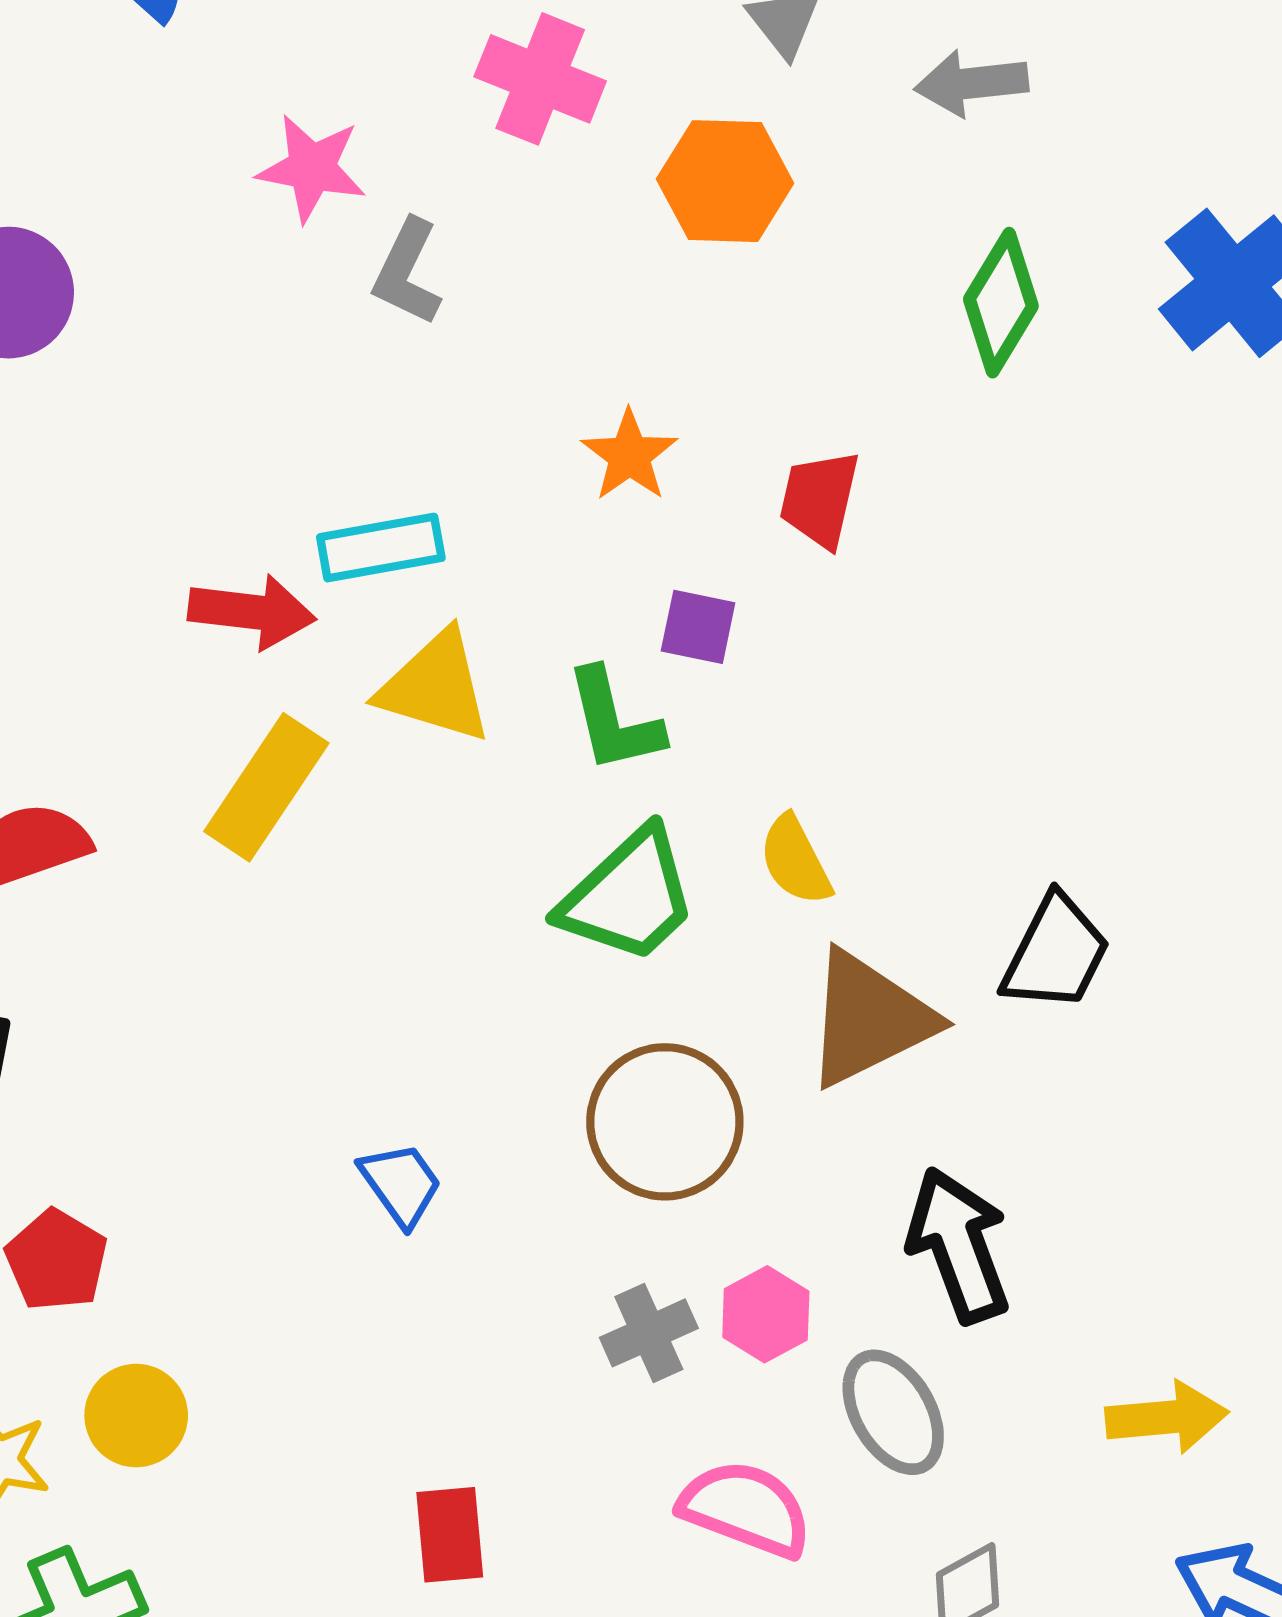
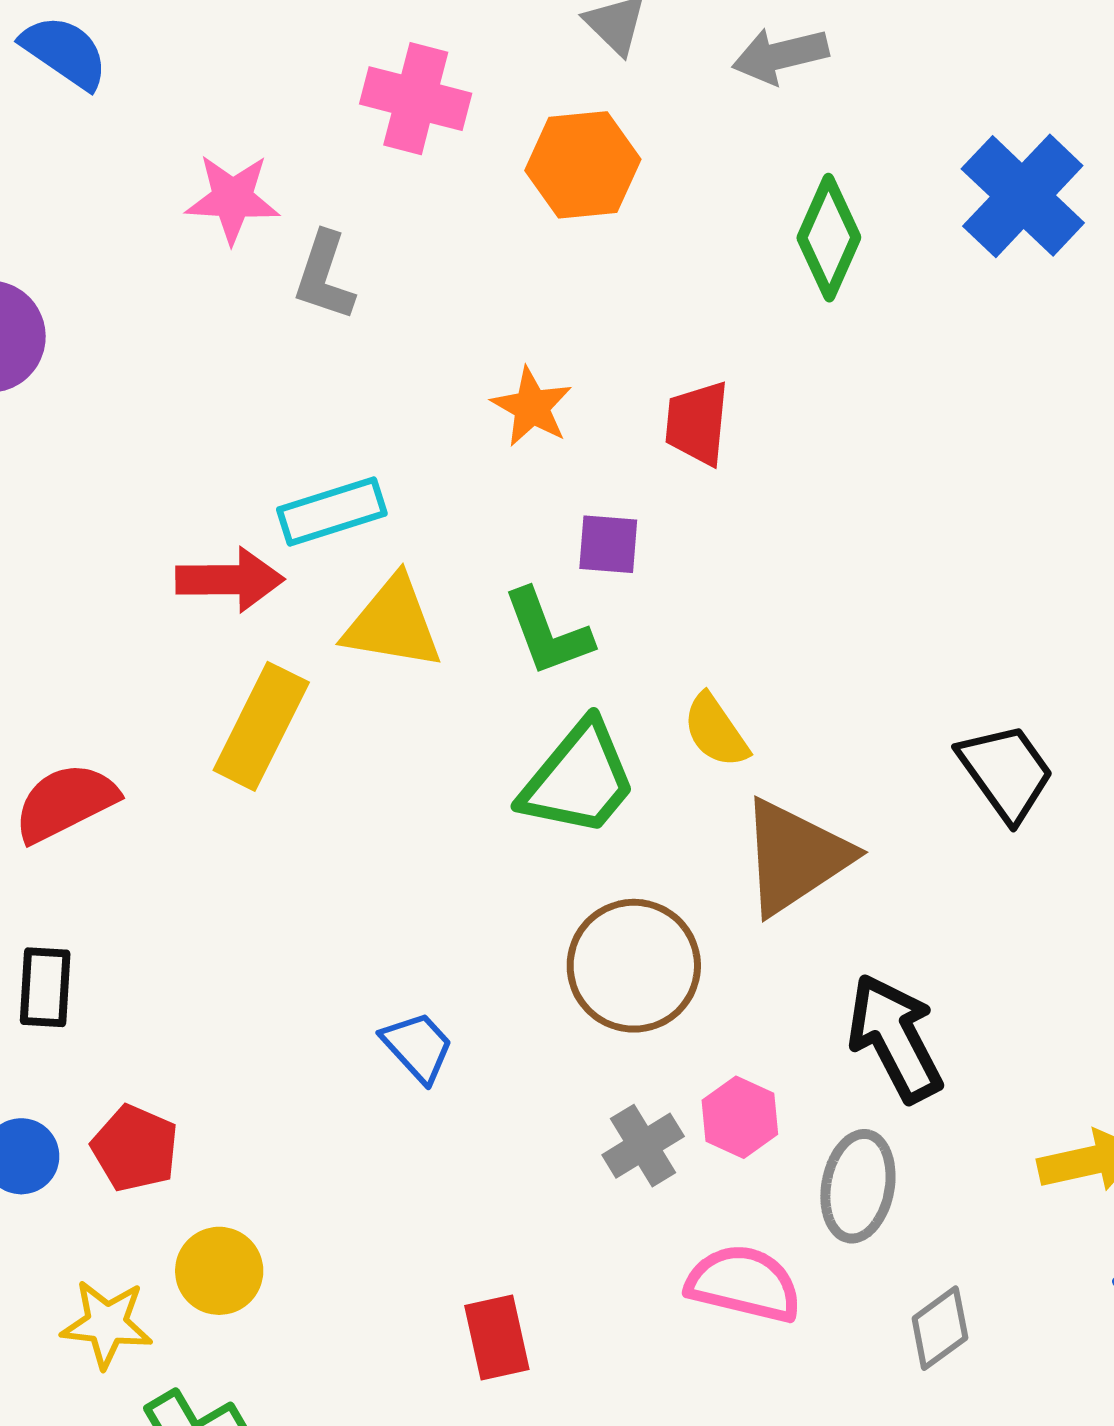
black trapezoid: (1056, 953) -> (1006, 772), moved, turned -55
gray ellipse: (893, 1412) -> (858, 1186), turned 48

